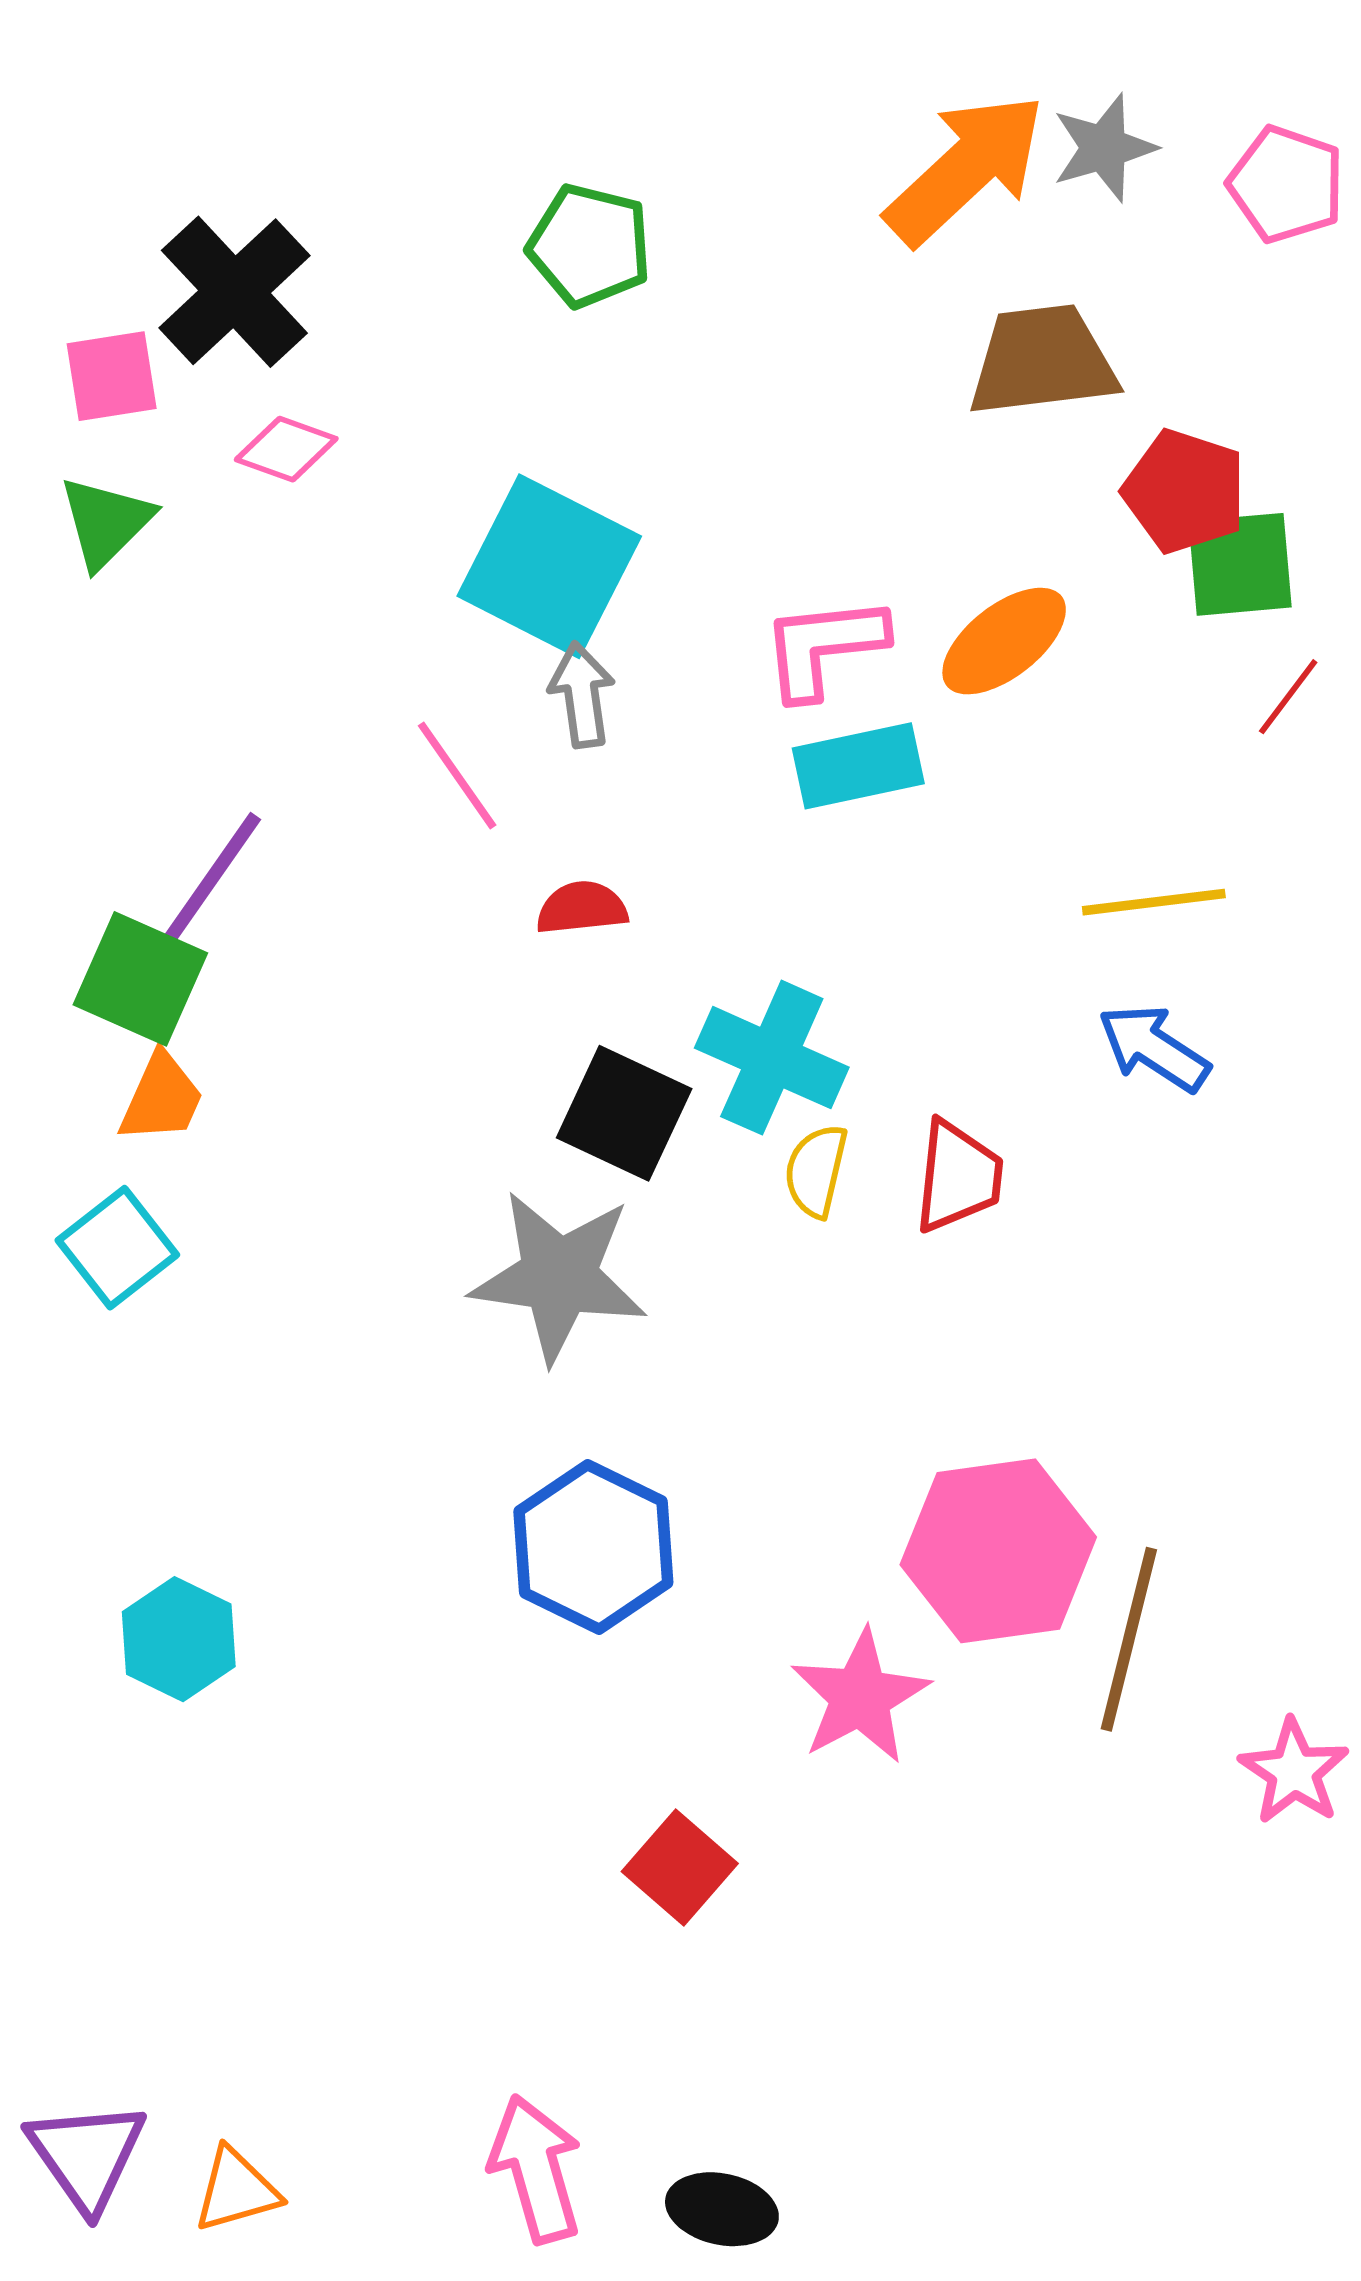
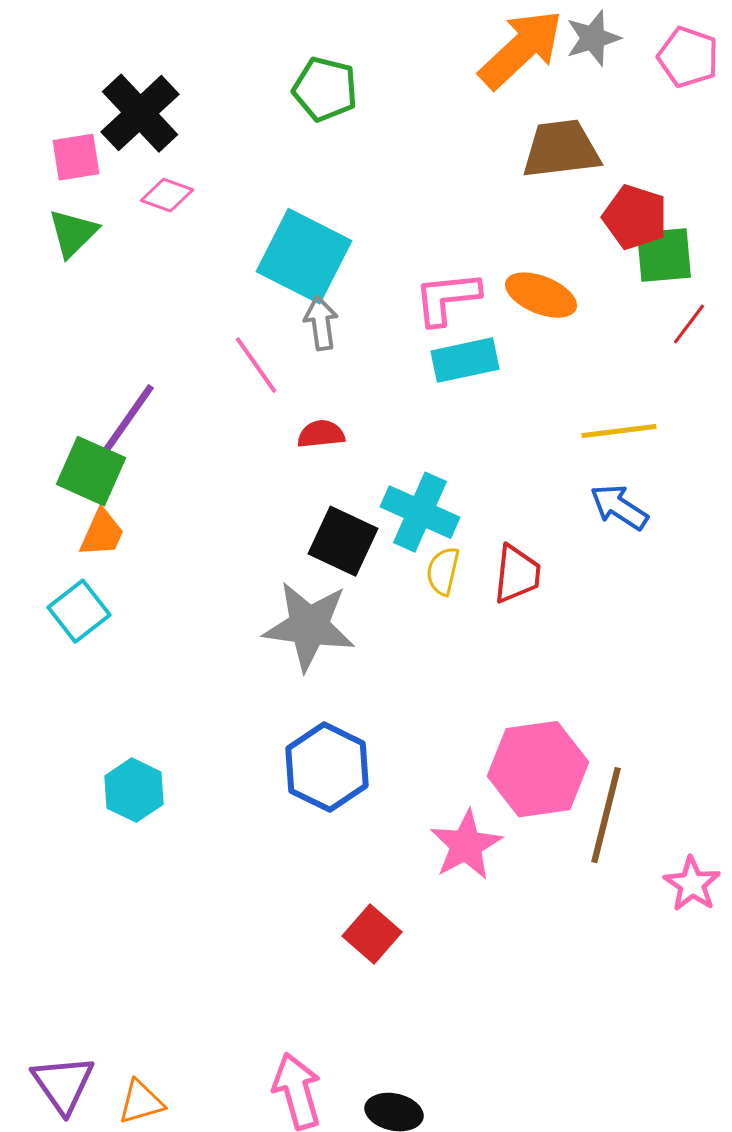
orange ellipse: (1004, 641) -> (541, 295), turned 60
cyan hexagon: (179, 1639) -> (134, 790), moved

